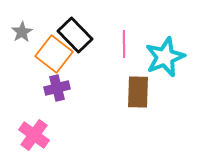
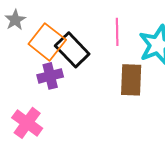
black rectangle: (75, 35) -> (72, 50), moved

